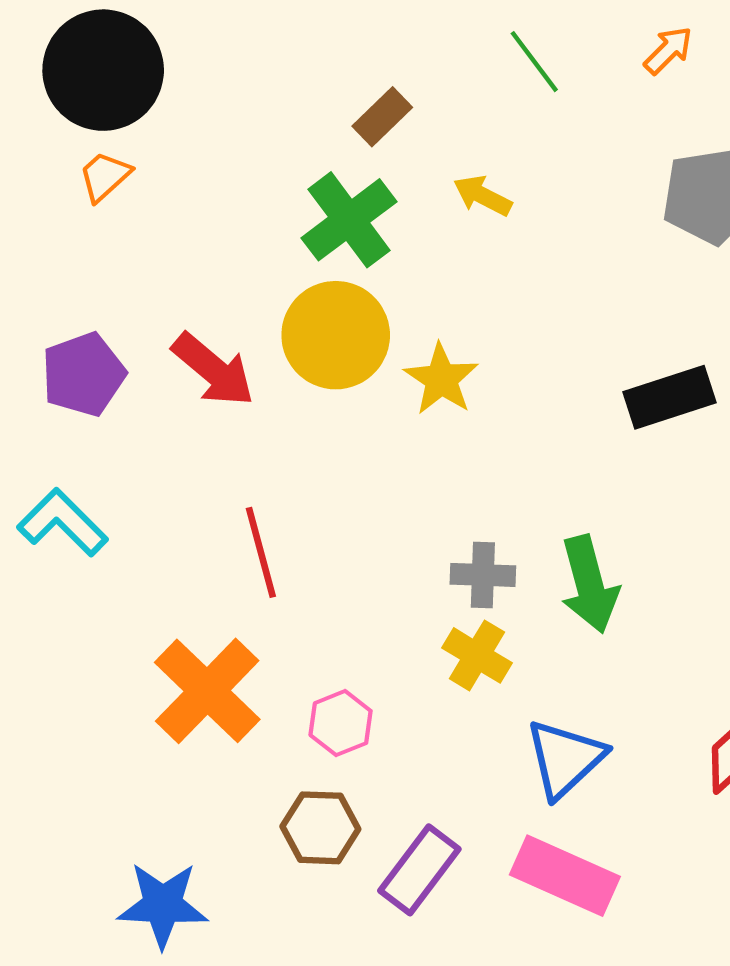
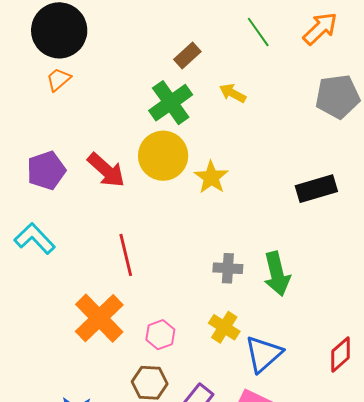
orange arrow: (668, 50) -> (320, 29), size x1.5
yellow cross: (477, 655) -> (224, 327), moved

